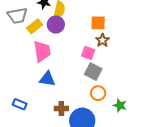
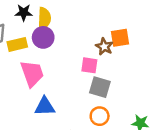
orange square: (98, 23) -> (120, 38), moved
yellow rectangle: (35, 26) -> (17, 44), turned 35
orange circle: (98, 93) -> (100, 116), moved

